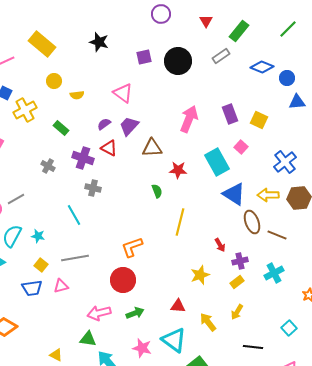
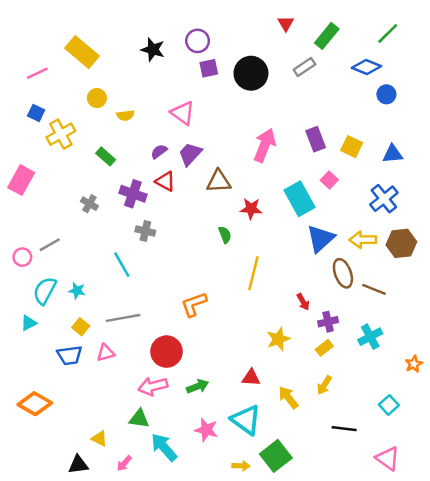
purple circle: (161, 14) -> (198, 41), moved
blue diamond: (262, 67) -> (367, 67), moved
blue triangle: (297, 102) -> (393, 154), moved
blue triangle: (234, 194) -> (321, 238), turned 45
red circle: (123, 280) -> (166, 352), moved

